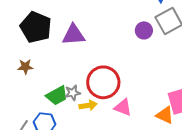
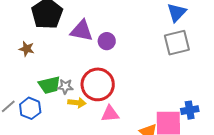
purple circle: (144, 30) -> (107, 41), moved
pink triangle: (123, 107) -> (110, 114), turned -42

